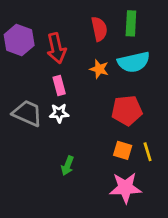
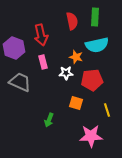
purple hexagon: (19, 40) -> (14, 48), moved
orange star: (99, 69) -> (76, 57), moved
white star: (59, 113) -> (66, 73), moved
orange square: (123, 150) -> (76, 103), moved

